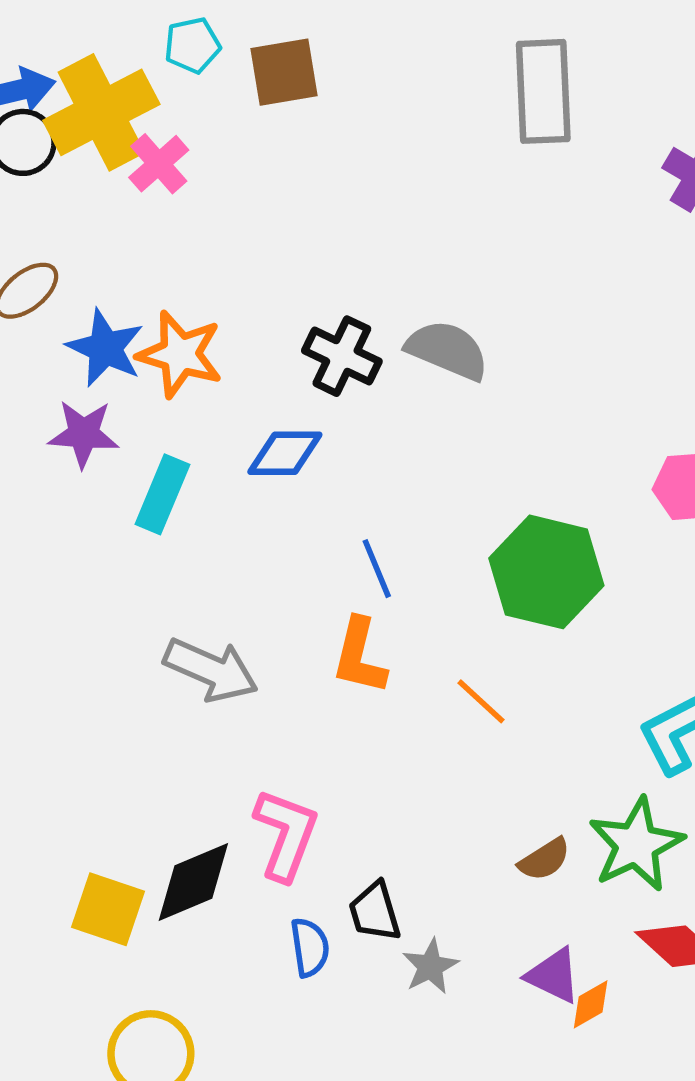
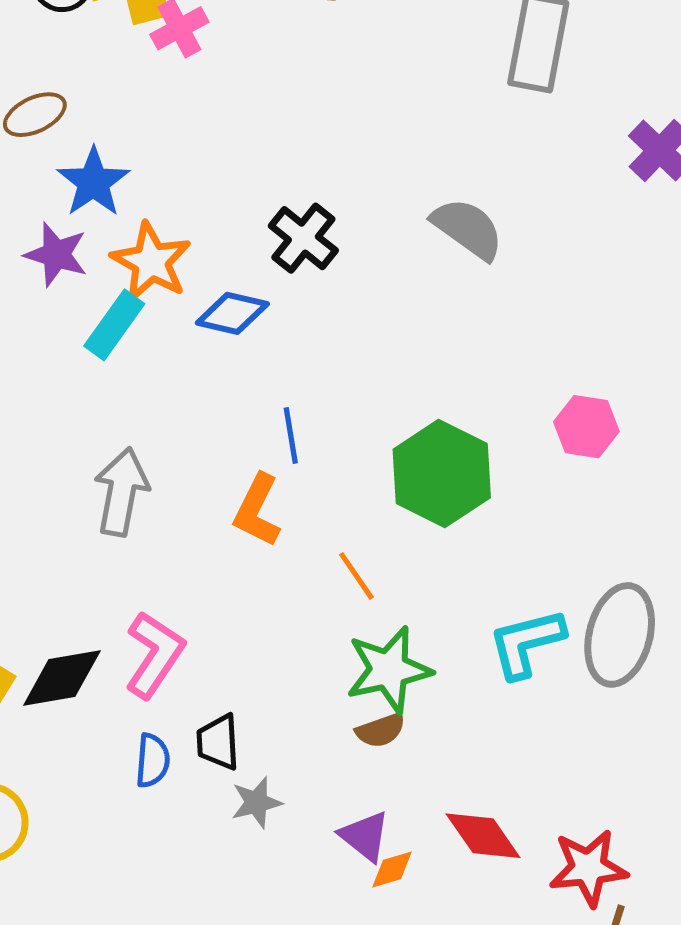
gray semicircle: (447, 350) -> (468, 229), moved
orange star: (180, 354) -> (151, 262), moved
gray arrow: (211, 670) -> (121, 492), turned -116
green star: (636, 845) -> (389, 670), moved

